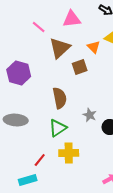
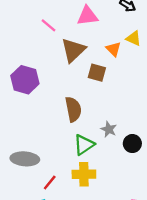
brown square: (80, 67) -> (97, 73), turned 35
gray ellipse: (16, 120) -> (25, 159), moved
green triangle: (58, 128) -> (84, 145), moved

